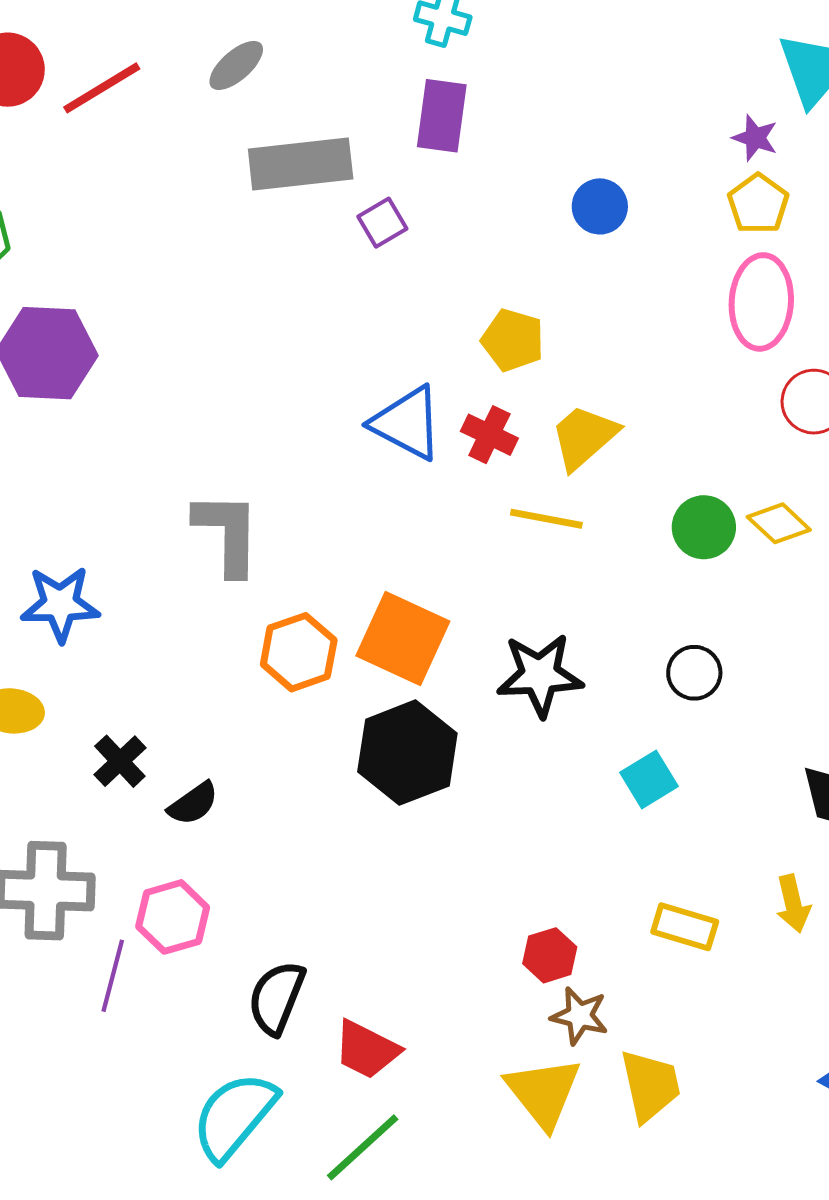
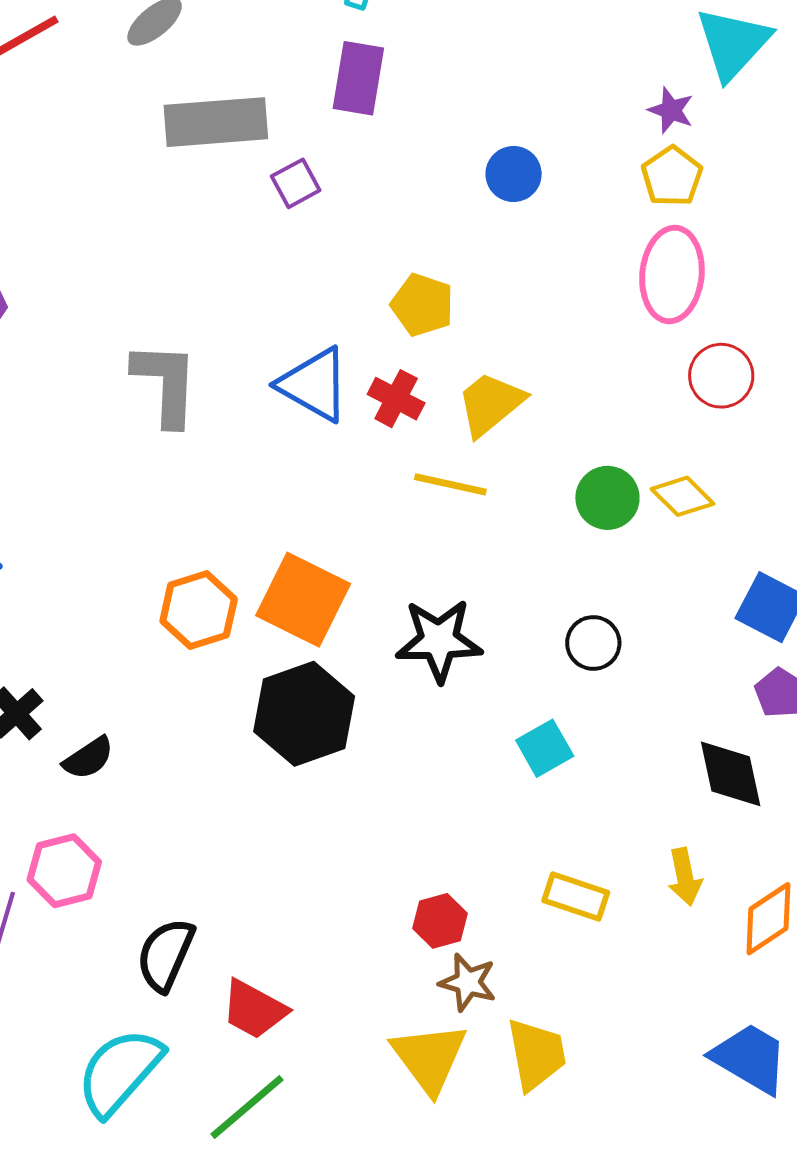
gray L-shape: (227, 533) -> (166, 384), moved

